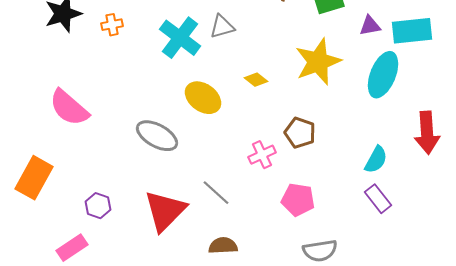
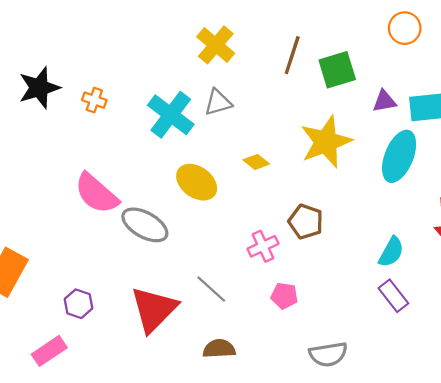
orange cross: (112, 25) -> (94, 100), turned 30
pink semicircle: (69, 108) -> (97, 193), moved
pink pentagon: (298, 200) -> (284, 296), moved, size x0.7

